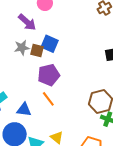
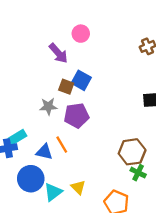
gray star: (22, 48) -> (48, 106), moved
orange line: (48, 99) -> (62, 145), moved

